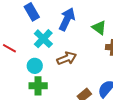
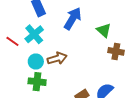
cyan cross: (43, 39) -> (34, 34), moved
brown arrow: (67, 58) -> (57, 58), moved

